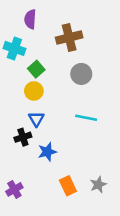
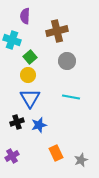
blue triangle: (36, 119) -> (30, 98), size x1.5
black cross: (23, 137) -> (17, 122), moved
gray star: (98, 185) -> (81, 160), moved

